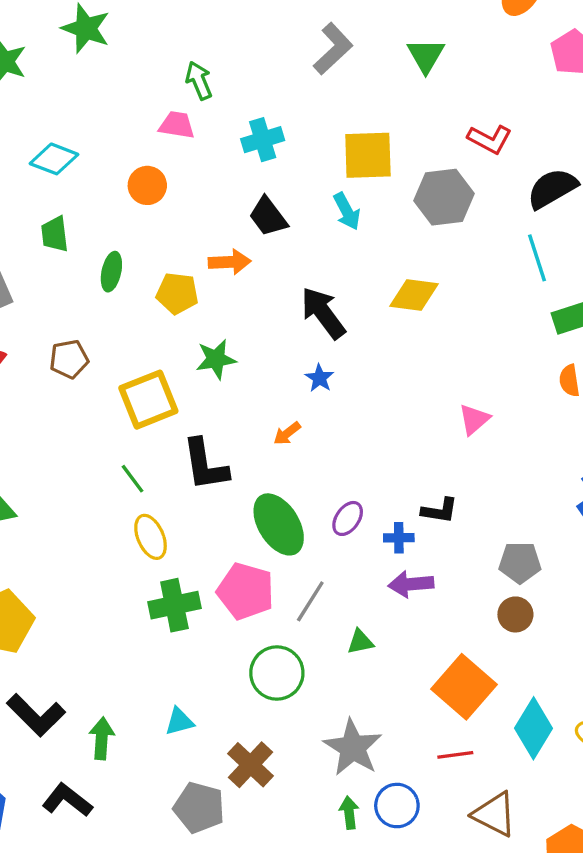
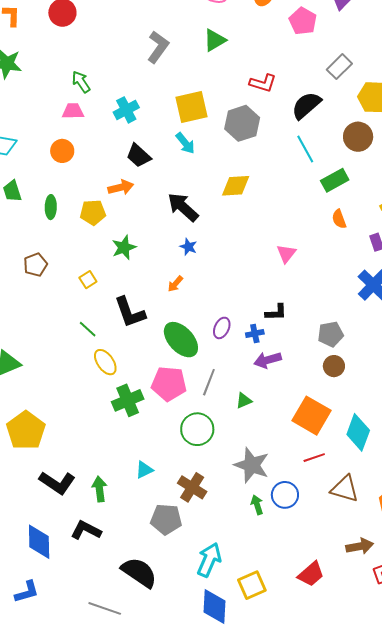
green triangle: (426, 56) -> (215, 40), turned 40
yellow square: (148, 400) -> (88, 280), size x0.5

